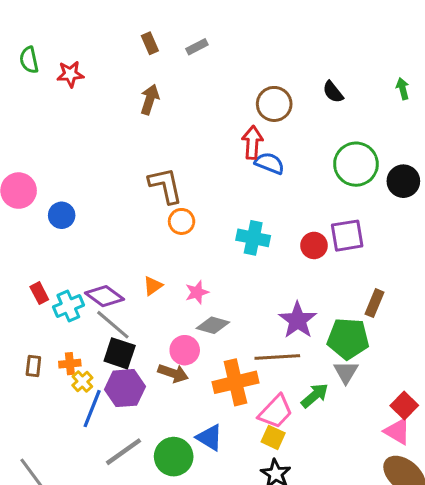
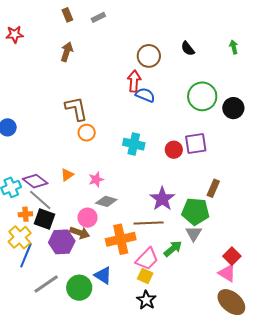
orange cross: (70, 364) -> (25, 214), moved
yellow cross: (82, 382) -> (20, 237), size x1.6
purple hexagon: (125, 388) -> (62, 242), moved

